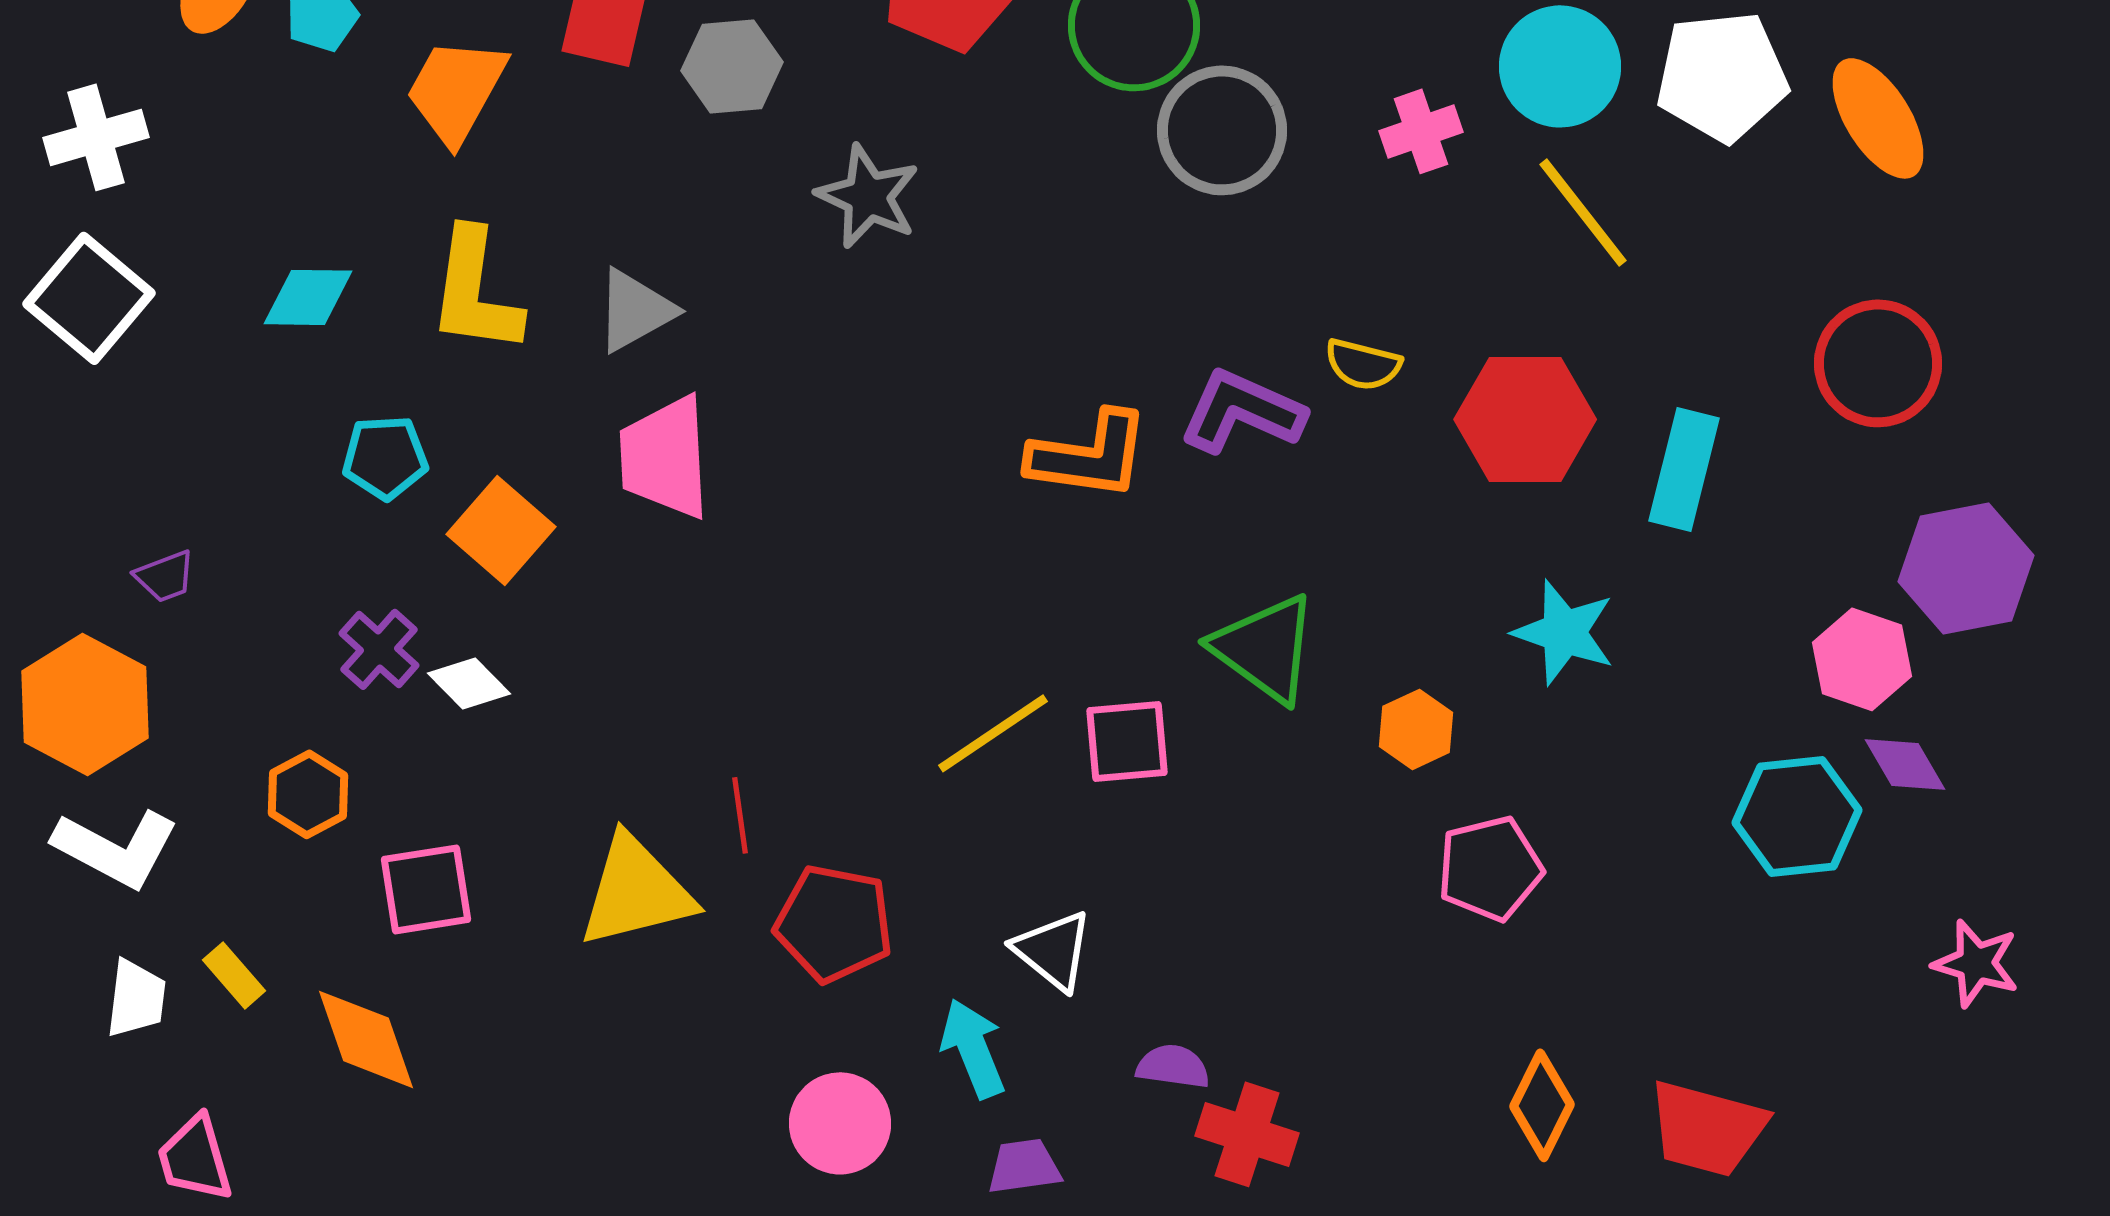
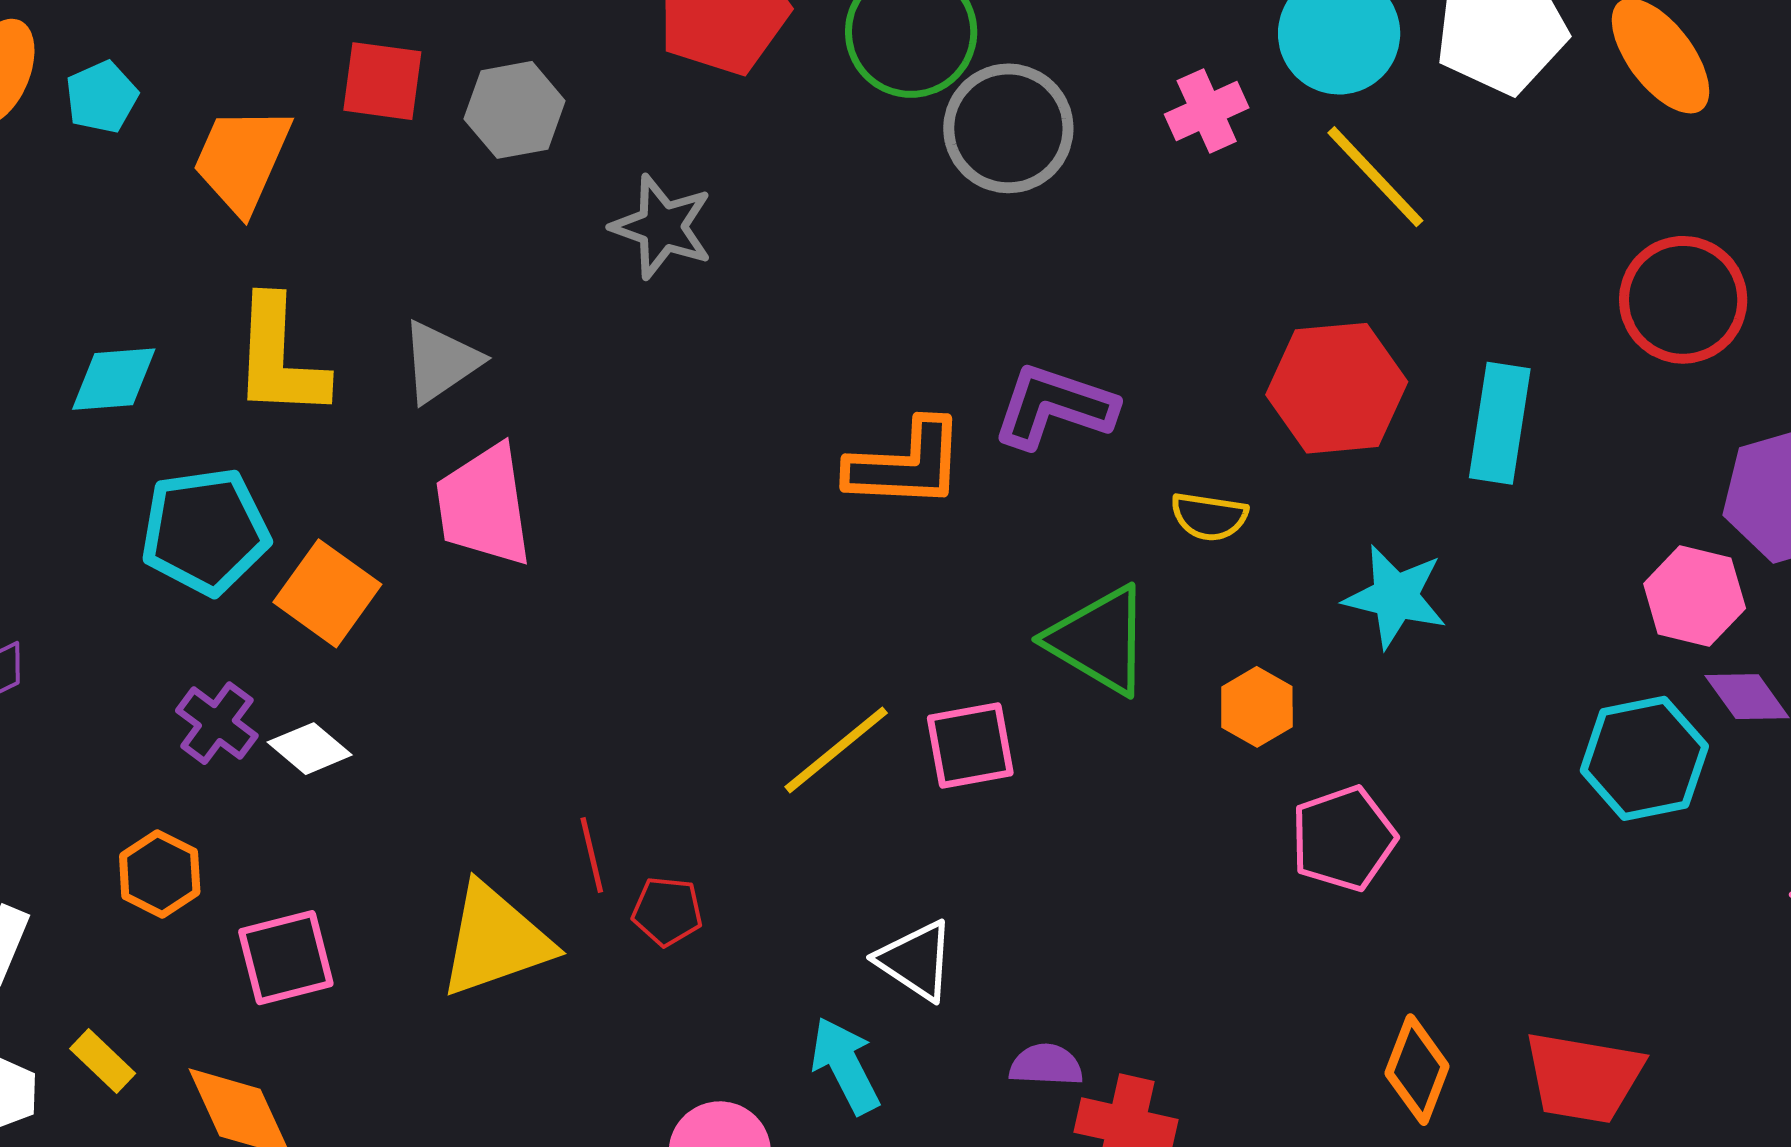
yellow semicircle: (1363, 364) -> (1209, 517), moved
cyan pentagon: (385, 457) -> (205, 531), size x1.5
red pentagon: (834, 923) -> (667, 911), moved, size x0.6

